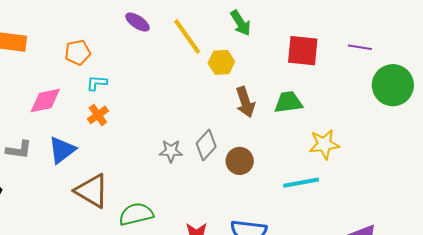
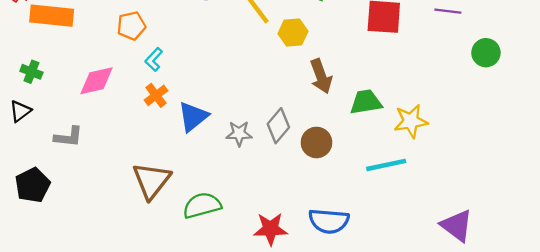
cyan L-shape: (97, 83) -> (154, 59), turned -50
green circle: (393, 85) -> (486, 53), size x0.6
green trapezoid: (288, 102) -> (366, 102), moved
blue triangle: (62, 150) -> (193, 117), moved
brown triangle: (92, 191) -> (152, 181), turned 39

